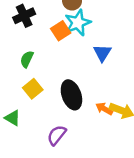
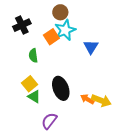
blue triangle: (102, 53) -> (91, 47), moved
green semicircle: (27, 59) -> (33, 56), moved, turned -32
green triangle: (13, 118) -> (34, 97), moved

